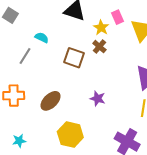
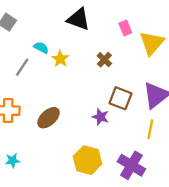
yellow star: (101, 28) -> (60, 59), moved
brown square: (74, 58) -> (121, 98), moved
yellow hexagon: (70, 135) -> (88, 160), moved

